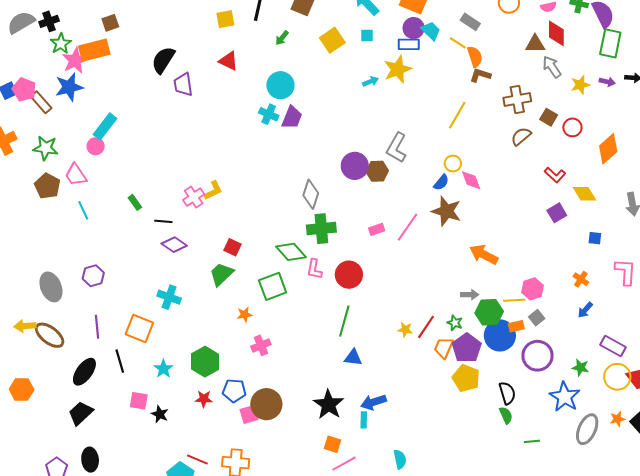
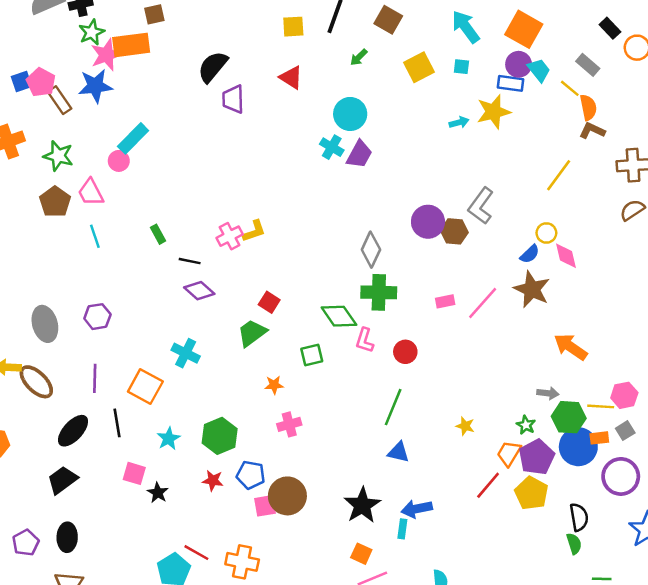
red circle: (349, 275) -> (405, 352), size x0.7
green square: (273, 286) -> (312, 355), size x0.7
red line: (426, 327) -> (488, 485), moved

